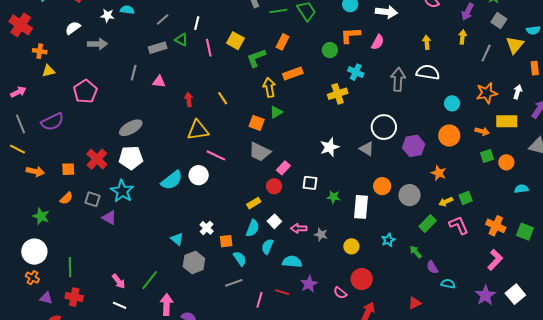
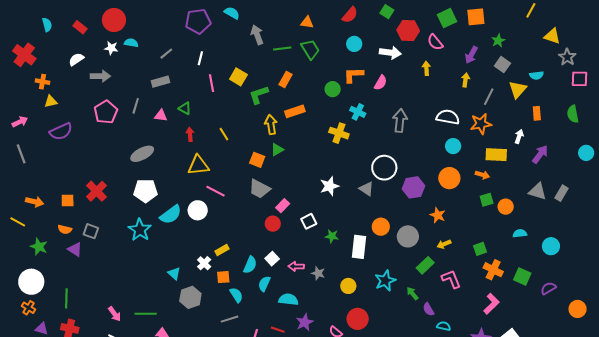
green triangle: (181, 40) -> (185, 108), moved
yellow arrow: (427, 42) -> (426, 68), moved
white semicircle: (428, 72) -> (448, 117), moved
pink pentagon: (85, 91) -> (106, 112), moved
orange star: (487, 93) -> (481, 124), moved
yellow cross: (338, 94) -> (339, 133), turned 36
yellow rectangle: (507, 121) -> (496, 155), moved
purple semicircle: (52, 122) -> (61, 131), moved
gray ellipse: (131, 128) -> (142, 154), moved
yellow line: (17, 149) -> (18, 222), moved
white pentagon: (131, 158) -> (145, 191), moved
white square: (310, 183) -> (309, 221), turned -35
cyan star: (122, 191) -> (140, 230), moved
orange semicircle: (66, 198) -> (65, 229), turned 56
green square: (466, 198) -> (480, 249), moved
yellow rectangle: (254, 203) -> (222, 250), moved
purple triangle: (109, 218) -> (75, 249), moved
pink L-shape: (459, 225) -> (451, 279), moved
cyan star: (388, 240) -> (385, 281), size x1.5
green line: (150, 280) -> (146, 314), turned 50

